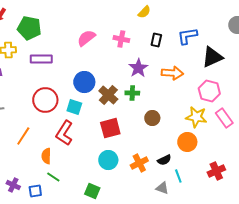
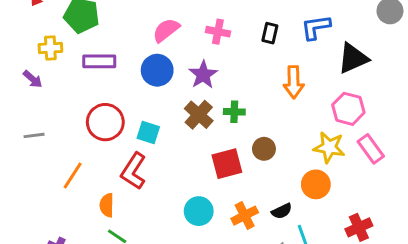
purple star: (138, 68) -> (203, 75), moved
orange arrow: (172, 73) -> (294, 82), turned 85
blue circle: (84, 82) -> (157, 70), moved
red square: (110, 128) -> (227, 164), moved

